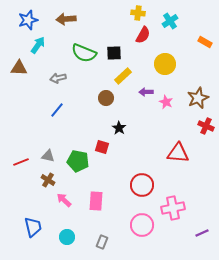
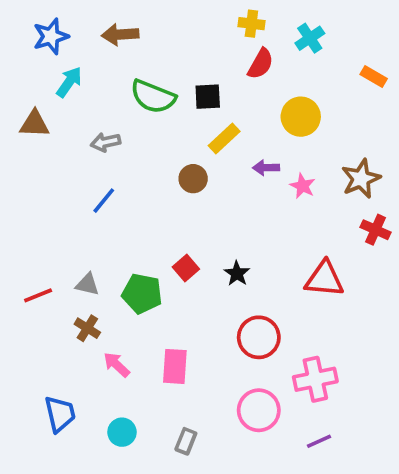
black star: (119, 128) -> (237, 273), moved
red square: (102, 147) -> (186, 268), turned 32
purple line: (202, 233) -> (319, 441), moved

